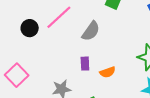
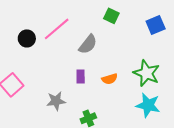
orange semicircle: (108, 72) -> (110, 79), moved

